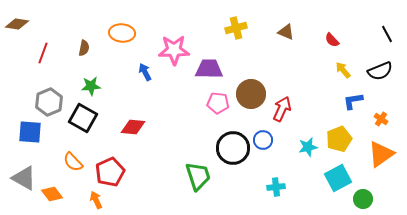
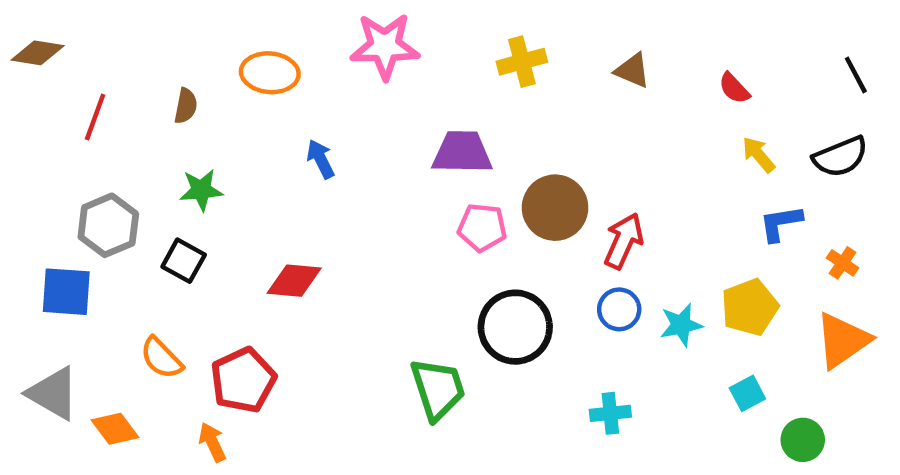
pink star: (174, 50) -> (385, 46), moved
black square: (83, 118) -> (184, 261), size x0.7
blue circle: (263, 140) -> (619, 309), moved
cyan square: (338, 178) -> (747, 393), size x0.6

